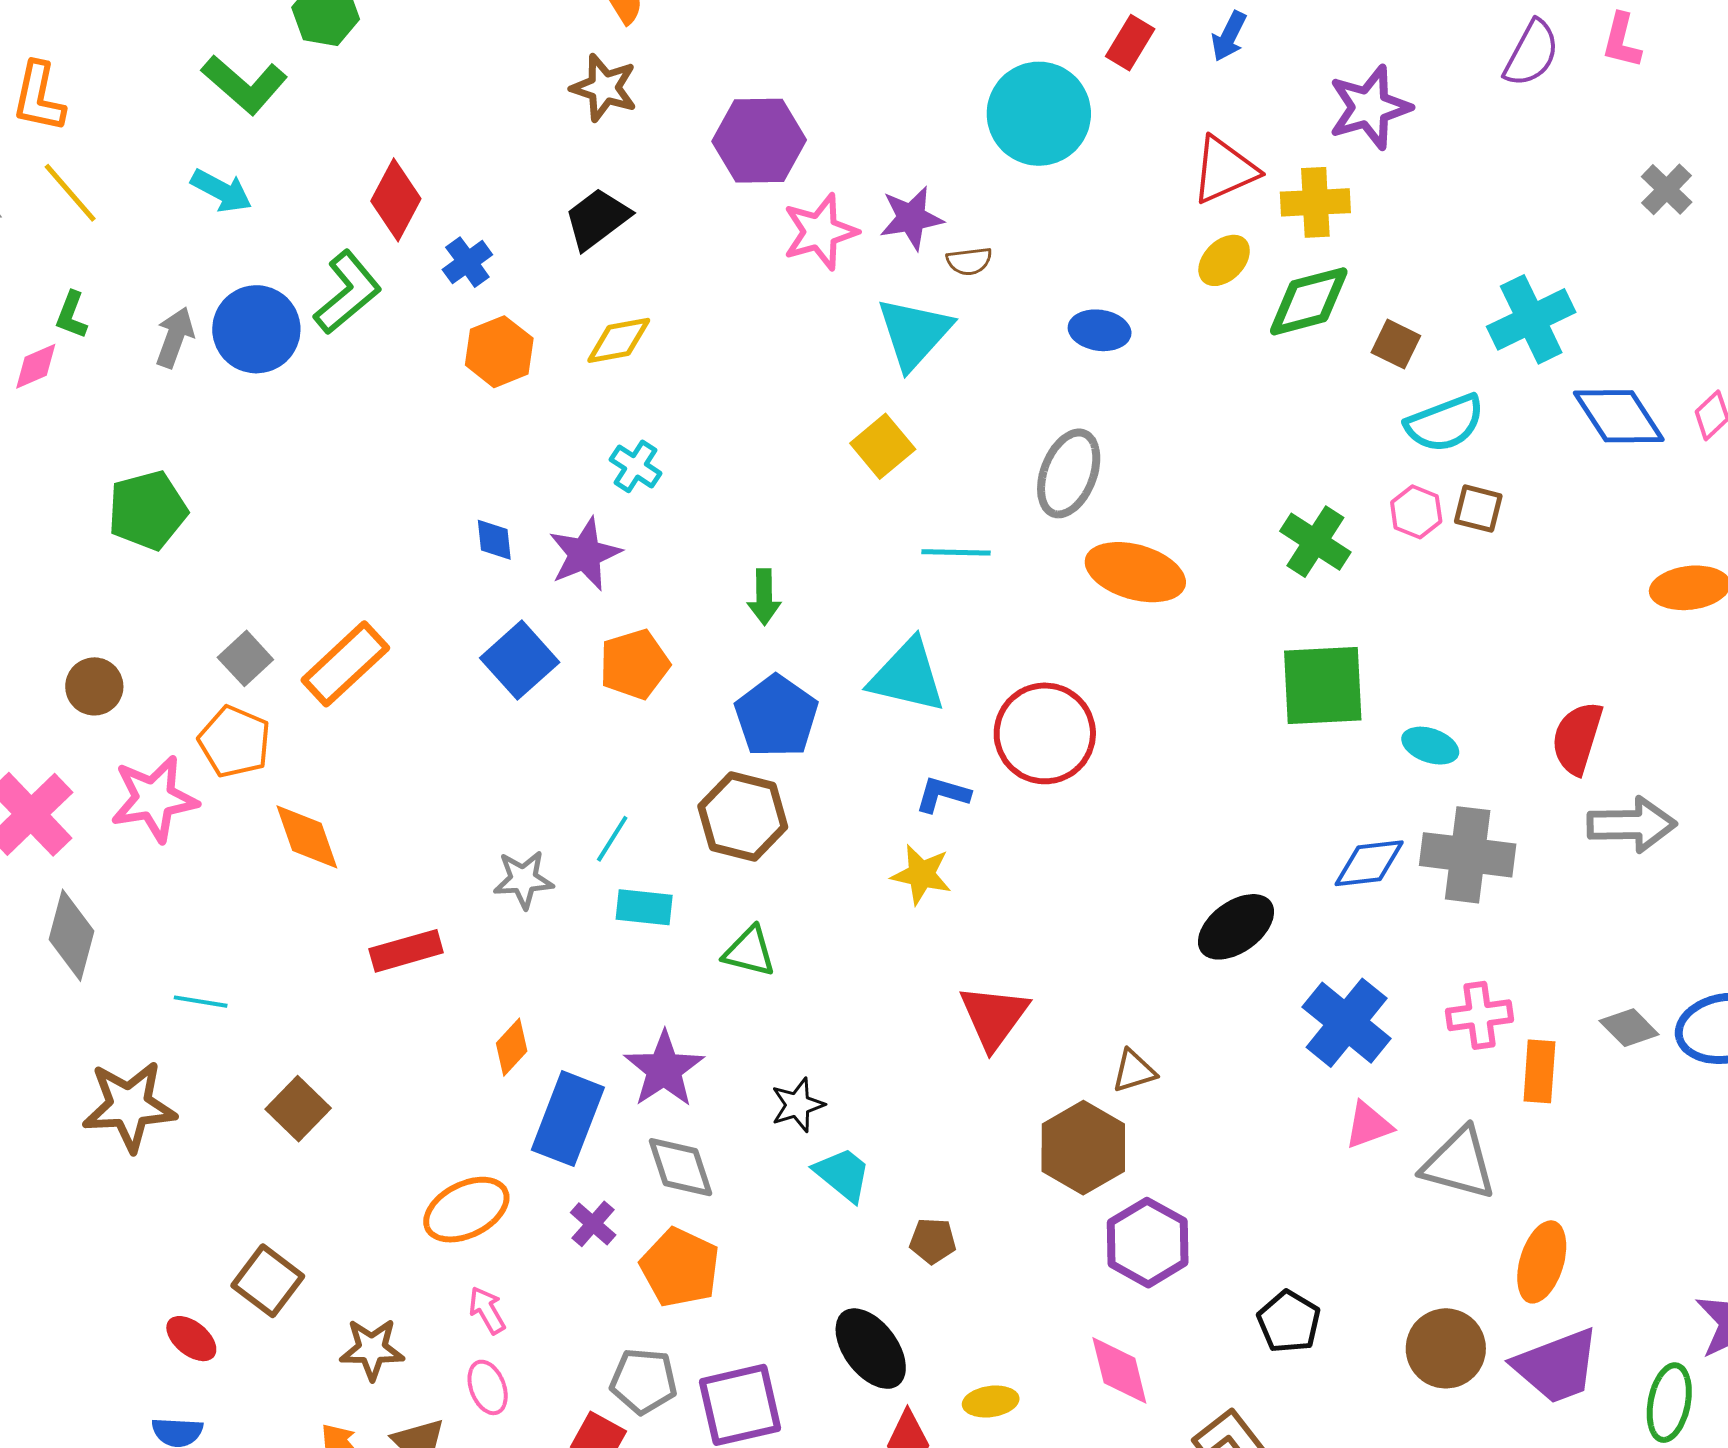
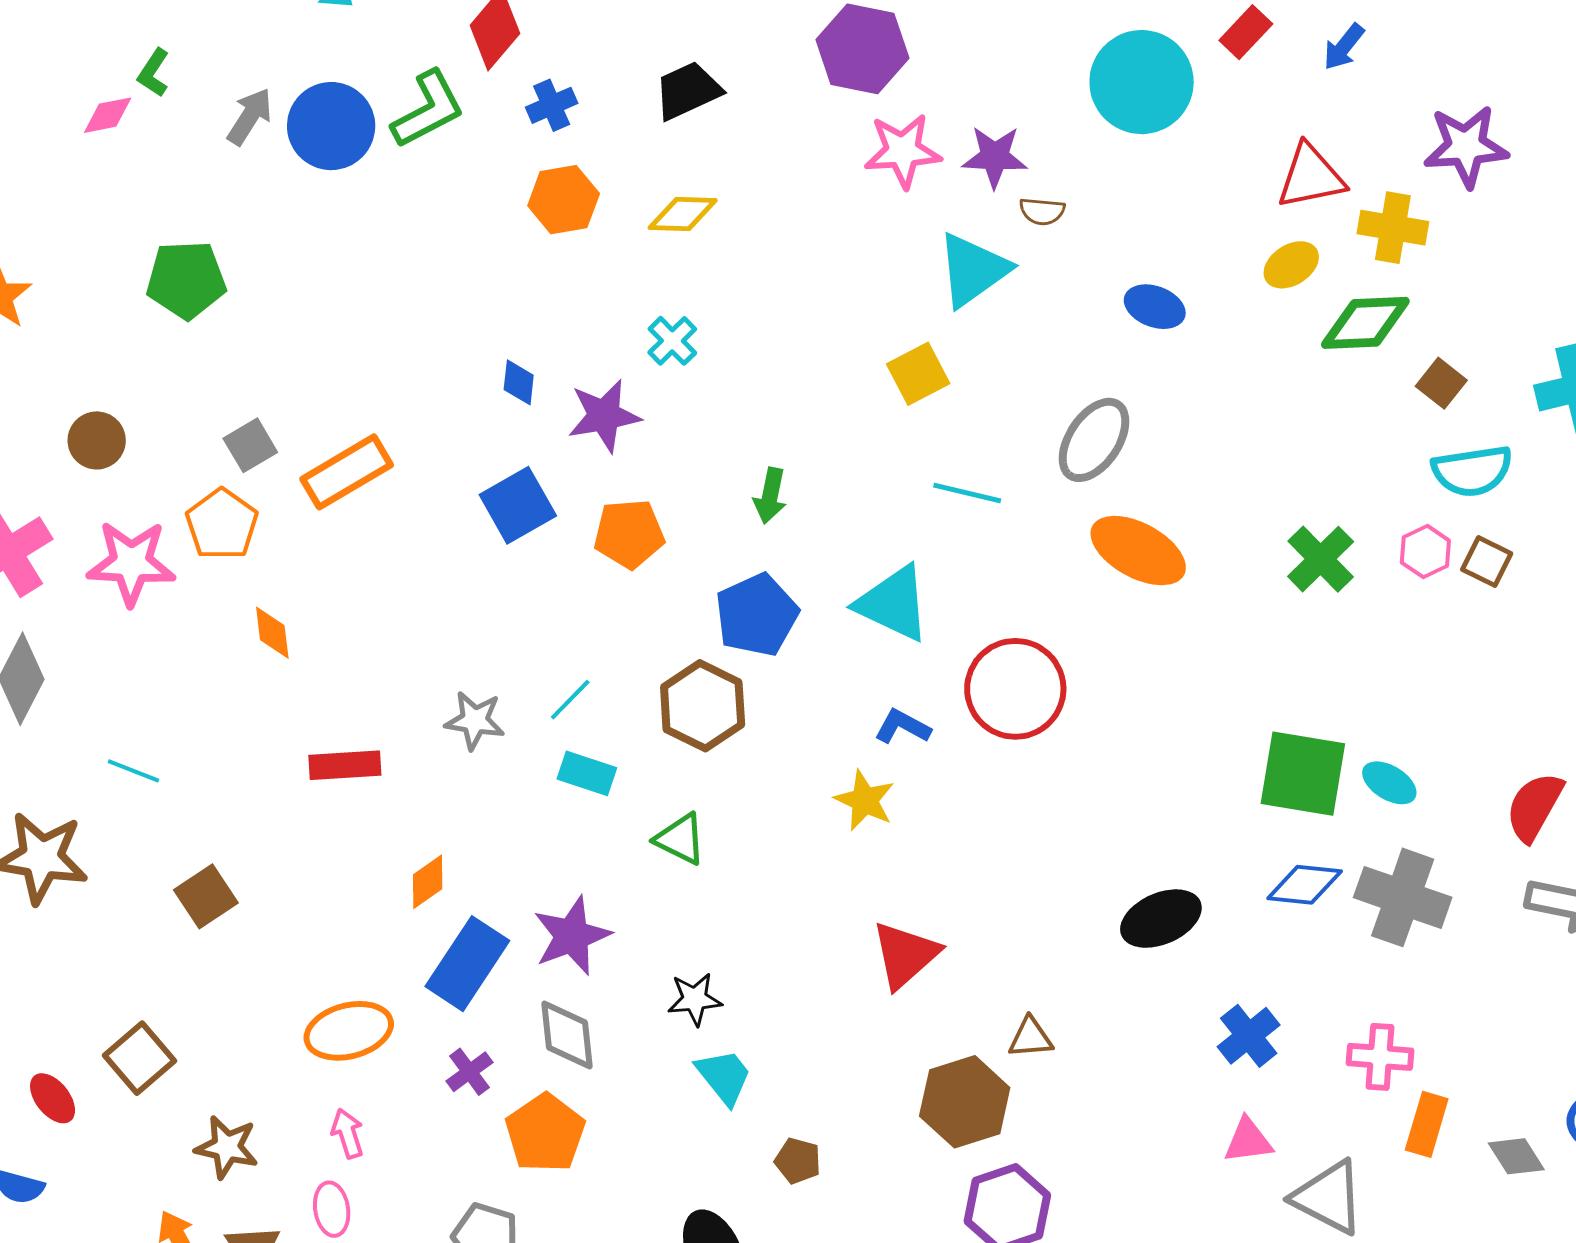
green square: (1323, 686) -> (1303, 774), moved
orange diamond: (307, 837) -> (272, 633), size x0.7
blue cross: (1347, 1023) -> (1249, 1036), size x0.7
gray diamond: (1629, 1028) -> (1516, 1156), moved

